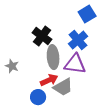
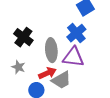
black cross: (42, 36) -> (23, 37), moved
gray star: (12, 66) -> (18, 67), moved

